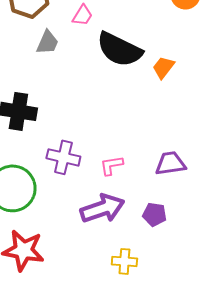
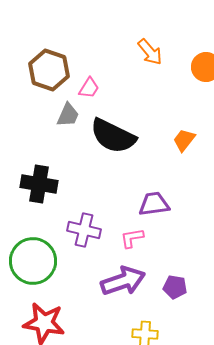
pink trapezoid: (82, 15) -> (89, 88), moved
black semicircle: (119, 49) -> (113, 136), moved
purple trapezoid: (170, 163) -> (154, 204), moved

